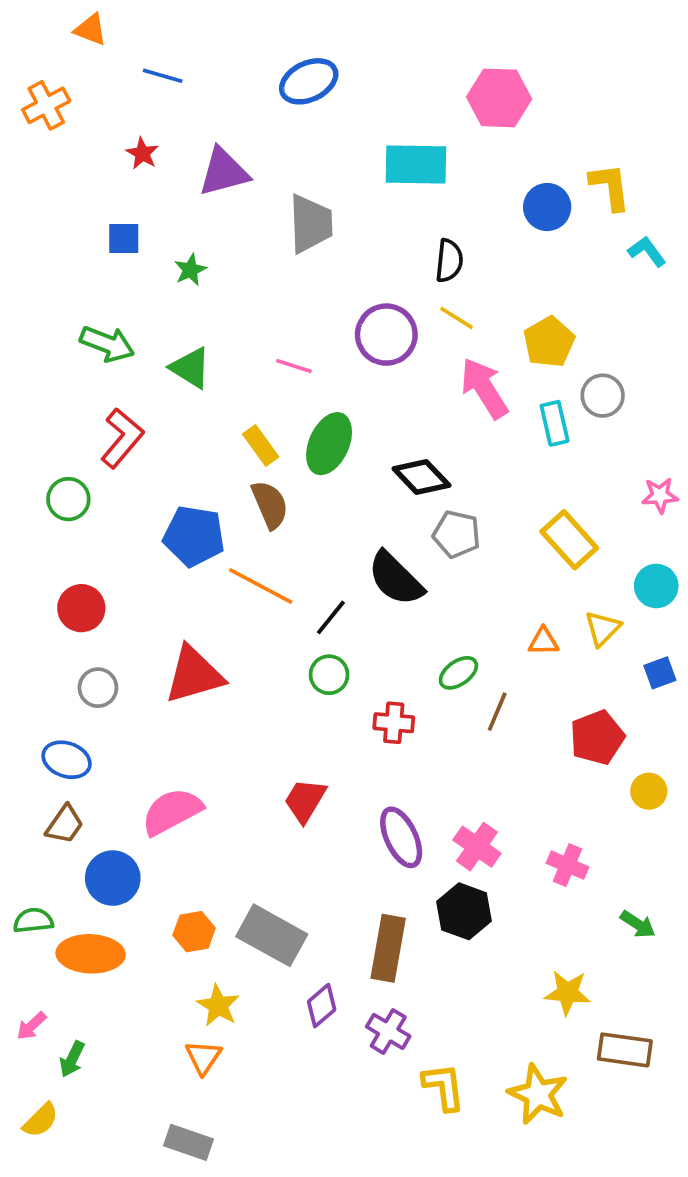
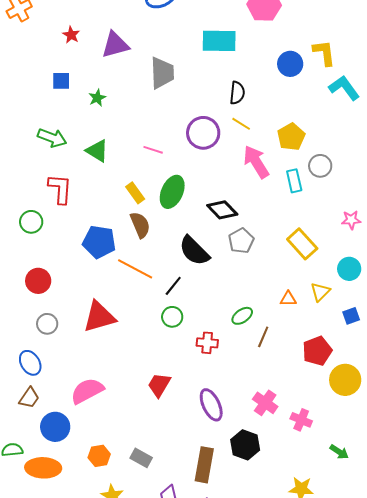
cyan L-shape: (647, 251) -> (344, 88), size x1.5
red L-shape: (122, 438) -> (60, 189), turned -36
gray pentagon: (457, 534) -> (241, 241), turned 30
black semicircle: (396, 579) -> (194, 251), moved
blue ellipse: (67, 760) -> (30, 363), turned 40
yellow circle: (649, 791) -> (345, 380), size x1.6
pink cross: (477, 847) -> (265, 403), moved
gray rectangle: (272, 935) -> (141, 458), size x0.6

